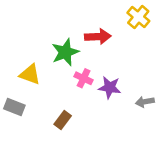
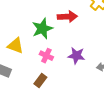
pink cross: (84, 78) -> (46, 56), moved

